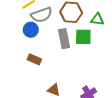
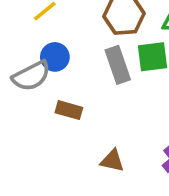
gray semicircle: (42, 15) -> (31, 76), moved

